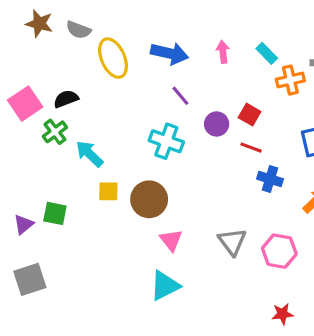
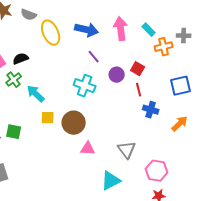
pink arrow: (223, 52) -> (121, 29), size x1.6
red line: (251, 148) -> (139, 90), turned 56
pink triangle: (171, 240) -> (88, 149), turned -49
pink hexagon: (279, 251) -> (157, 171), moved
cyan triangle: (165, 286) -> (111, 181), moved

